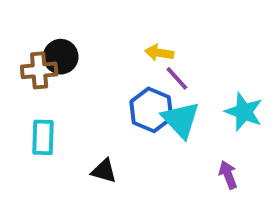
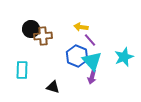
brown cross: (39, 70) -> (43, 36), moved
cyan star: (244, 112) -> (124, 57), turned 30
purple arrow: (228, 175) -> (92, 77), moved, turned -144

